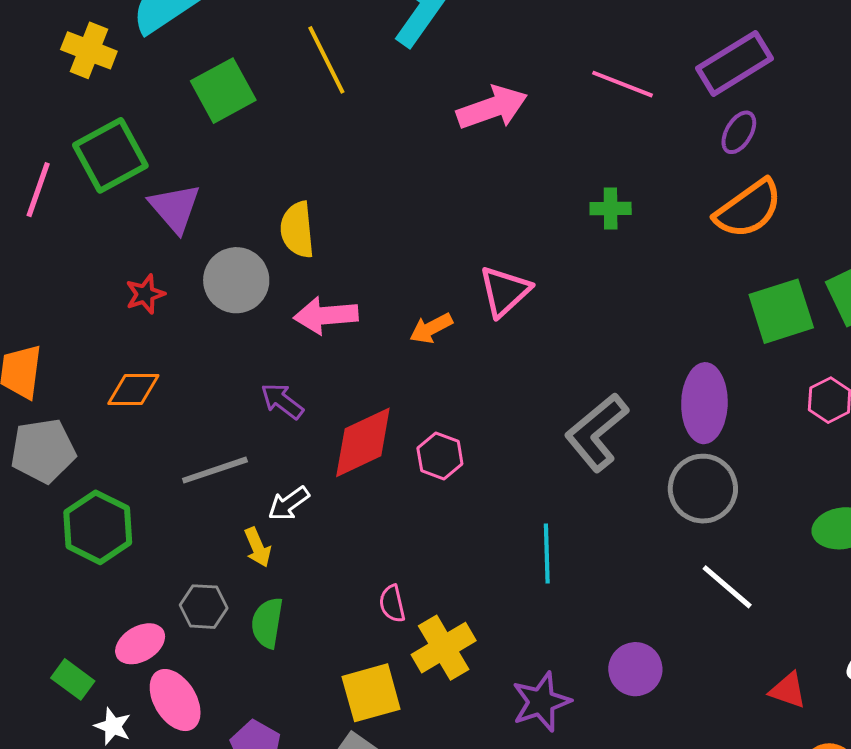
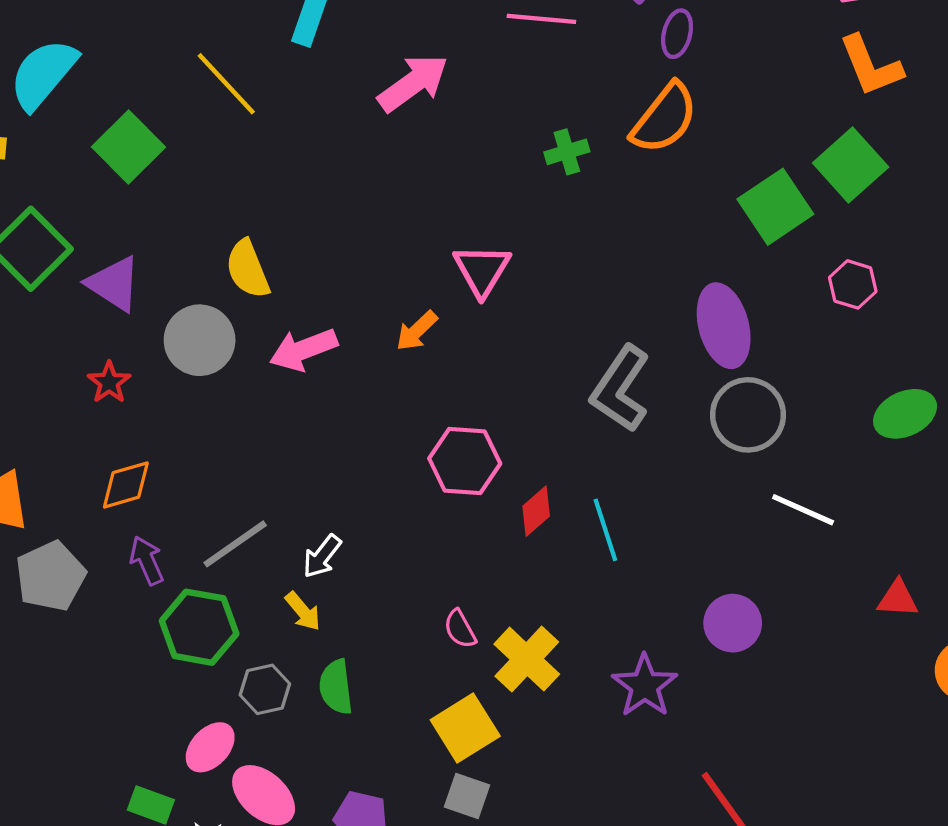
orange semicircle: (748, 209) -> (664, 118), moved
purple arrow: (282, 401) -> (147, 560), moved, turned 45
red diamond: (363, 442) -> (536, 511), moved, size x0.6
pink hexagon: (440, 456) -> (465, 461), size x1.4
green hexagon: (98, 527) -> (199, 627), moved

